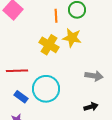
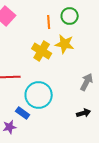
gray arrow: (94, 76) -> (87, 82), turned -72
blue rectangle: (21, 97) -> (23, 113), moved

